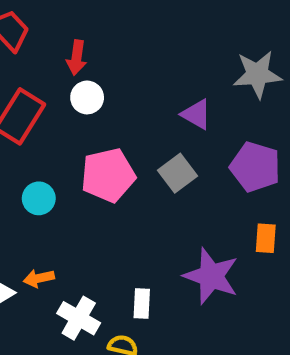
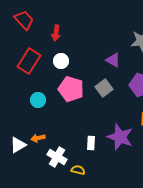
white circle: (87, 97) -> (61, 61), moved
pink pentagon: (108, 175) -> (71, 89), turned 30
white rectangle: (142, 303) -> (91, 143), moved

